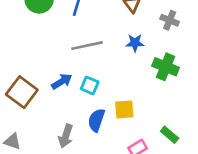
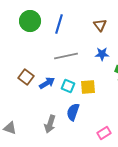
brown square: (22, 92) -> (26, 77), moved, size x0.7
yellow square: (124, 109) -> (88, 87), moved

